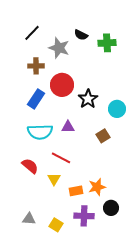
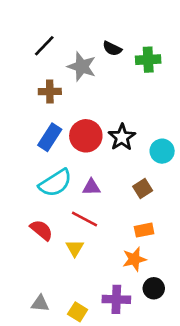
red circle: (62, 85) -> (86, 136), moved
purple triangle: (68, 127) -> (91, 187), moved
cyan semicircle: (40, 132) -> (55, 183), turned -30
orange rectangle: (76, 191) -> (144, 230), moved

